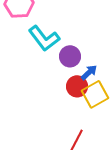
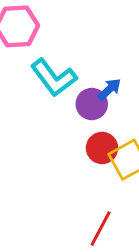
blue arrow: (89, 72) -> (109, 89), moved

